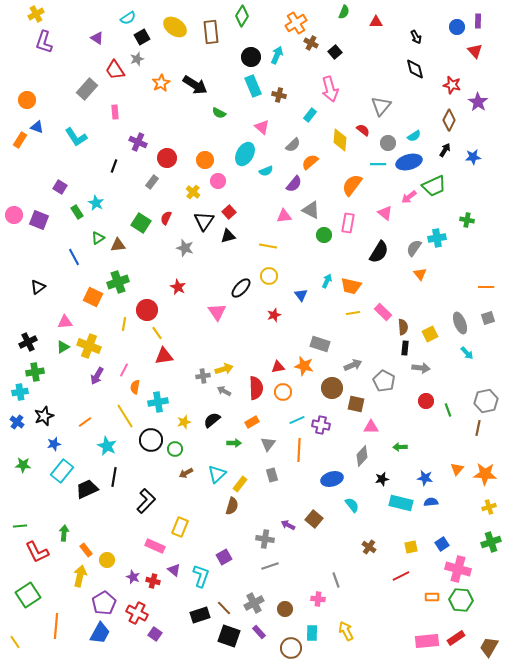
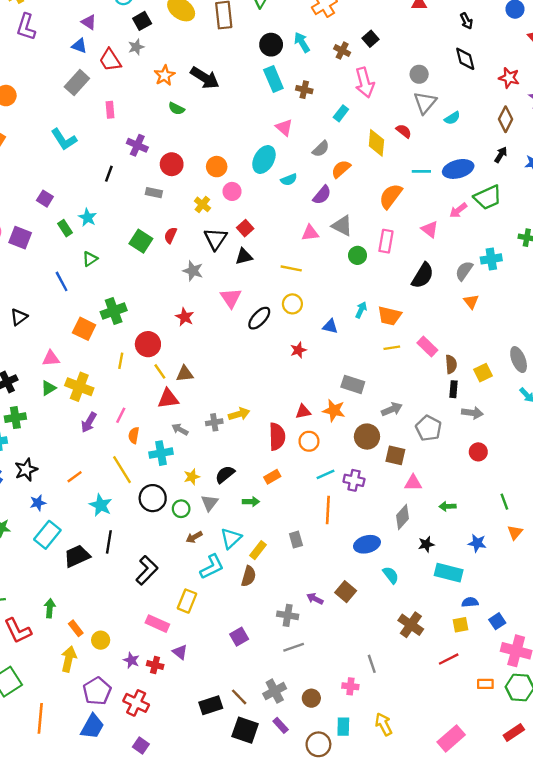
brown cross: (311, 43) -> (342, 51), moved
cyan arrow: (277, 55) -> (302, 42), turned -54
green semicircle: (219, 113) -> (176, 109), moved
blue triangle: (37, 127) -> (79, 46), moved
cyan semicircle: (414, 136) -> (452, 118), moved
gray circle: (388, 143) -> (419, 74), moved
gray rectangle: (152, 182) -> (154, 193), turned 64
brown triangle: (118, 245) -> (185, 374), moved
blue triangle: (301, 295) -> (330, 326), turned -40
pink triangle: (217, 312) -> (231, 298), moved
gray arrow: (224, 391) -> (180, 429), moved
green line: (448, 410) -> (504, 502), moved
gray triangle: (268, 444) -> (210, 503), moved
blue semicircle: (431, 502) -> (470, 602), moved
brown cross: (369, 547) -> (411, 625), size x1.5
cyan L-shape: (201, 576) -> (212, 567), moved, turned 45
purple square: (155, 634) -> (141, 746), moved
pink rectangle: (427, 641) -> (451, 738), moved, turned -35

